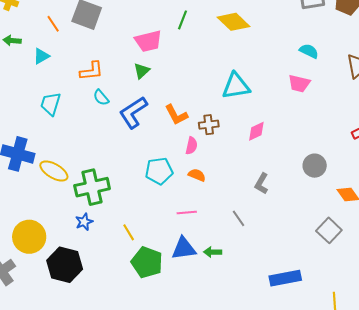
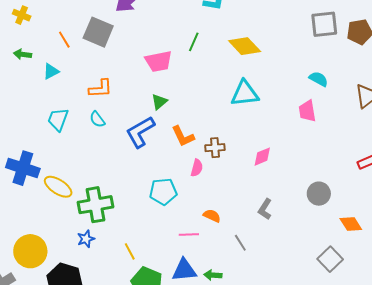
green triangle: (142, 71) -> (159, 102), moved
pink trapezoid: (299, 84) -> (307, 111), turned 65
cyan triangle: (236, 86) -> (245, 93), moved
cyan semicircle: (101, 98) -> (97, 119), moved
orange semicircle: (197, 175) -> (212, 216), moved

